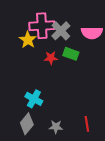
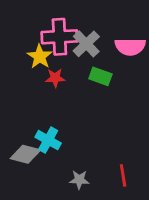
red star: (51, 58) -> (55, 78), moved
gray diamond: (27, 124) -> (25, 154), moved, turned 65

